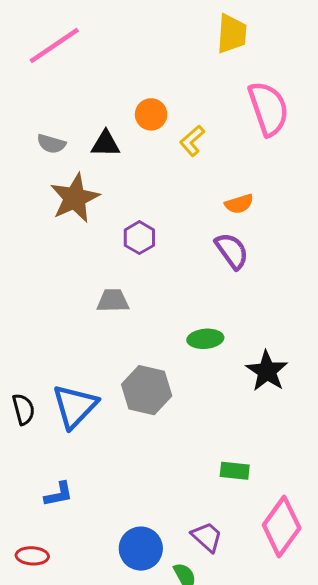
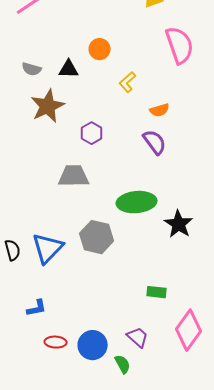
yellow L-shape: (192, 141) -> (128, 82), moved
gray trapezoid: (113, 301) -> (74, 176), size x1.4
green ellipse: (205, 339) -> (137, 202), size x1.6
red ellipse: (32, 556) -> (56, 342), moved

